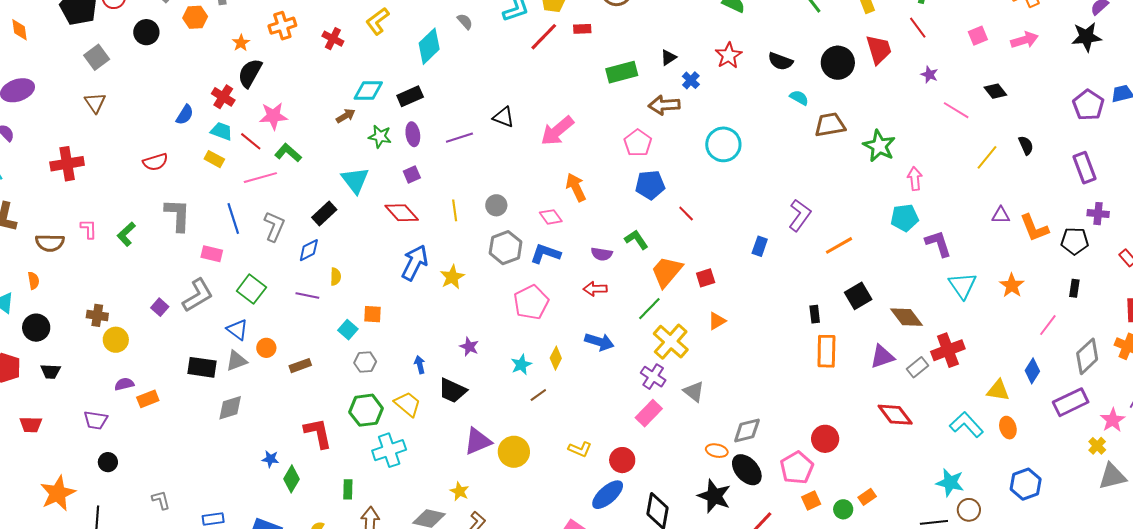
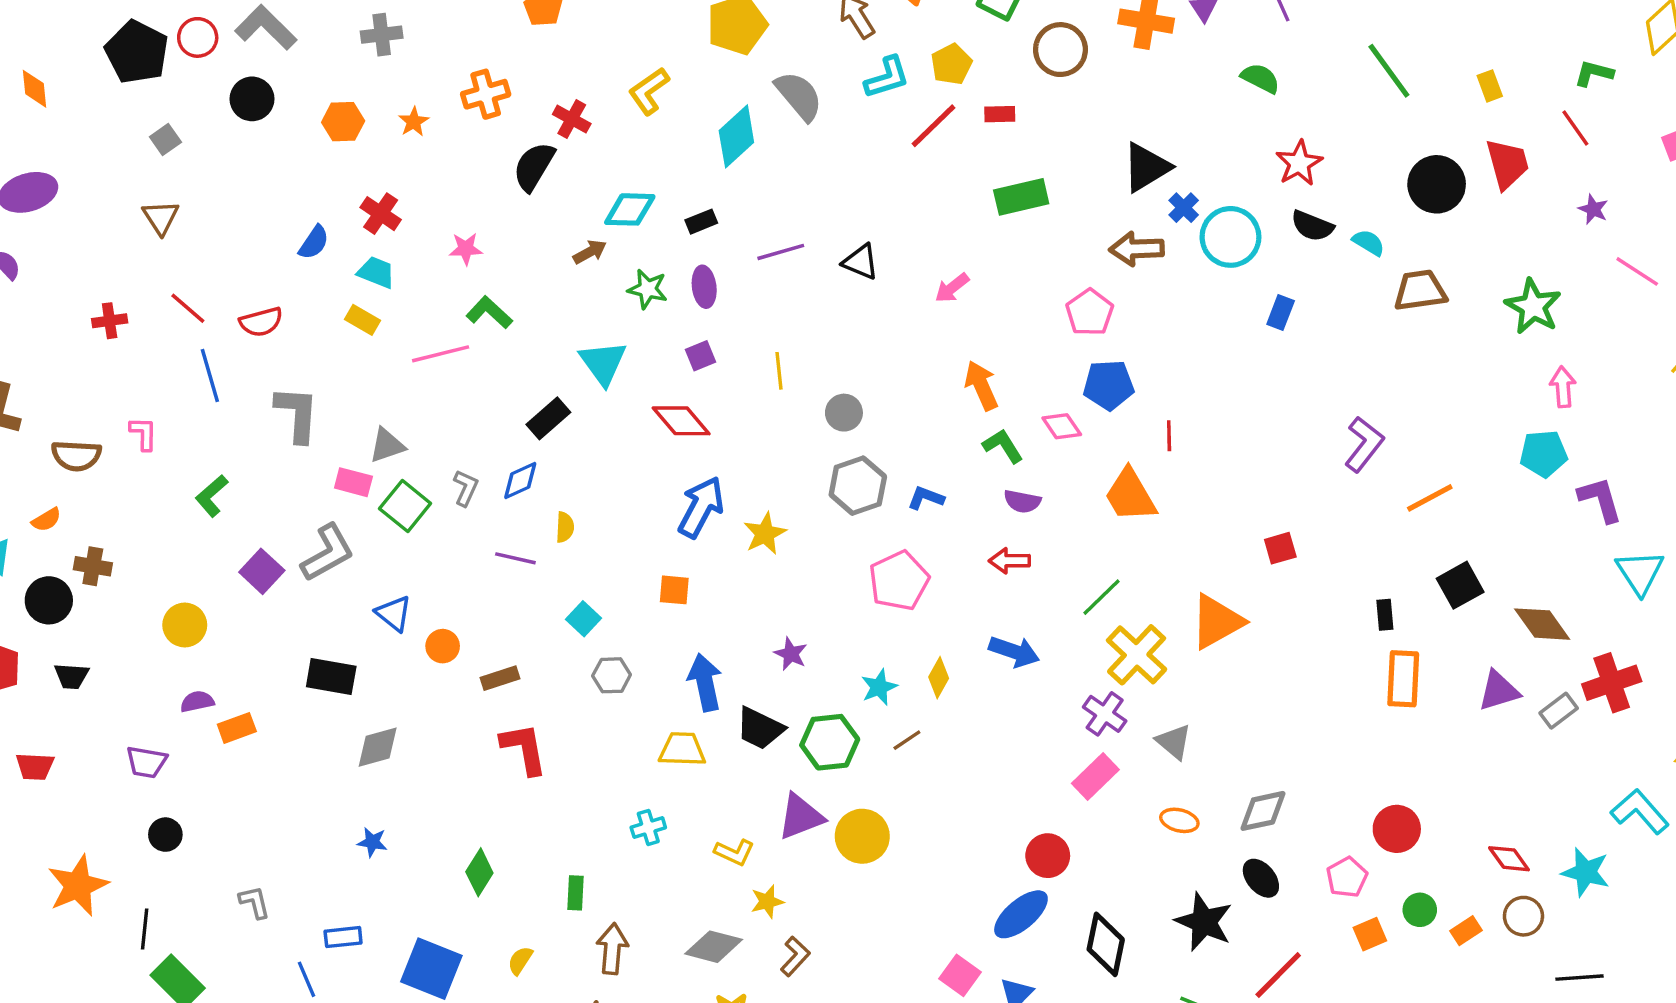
orange hexagon: (195, 17) -> (343, 122), moved
gray semicircle: (465, 21) -> (799, 96), size x1.8
red star: (729, 55) -> (1299, 163), moved
gray square: (97, 57) -> (165, 140), size x0.7
black triangle: (668, 57) -> (1146, 167), size x1.8
black semicircle: (780, 61) -> (1312, 226), moved
green rectangle: (622, 72) -> (1021, 197), moved
black semicircle: (250, 73) -> (534, 166), moved
black rectangle: (410, 96) -> (701, 222), size x0.7
pink star: (273, 116) -> (466, 249), size x0.7
pink arrow: (557, 131) -> (952, 288), size x0.6
purple line: (459, 138) -> (781, 252), moved
red line: (251, 141) -> (188, 308), moved
cyan circle: (723, 144) -> (1230, 237), moved
green star: (879, 146) -> (1533, 306), moved
red cross: (67, 164) -> (110, 321), size x0.6
yellow line: (455, 210) -> (779, 371), moved
red line: (686, 213) -> (1169, 436), turned 42
pink diamond: (551, 217) -> (1062, 426), moved
blue line: (233, 218) -> (210, 375), moved
gray L-shape: (274, 226) -> (466, 488), moved, size x0.7
green L-shape: (126, 234) -> (212, 496), moved
green L-shape: (636, 240) -> (1003, 446), moved
blue rectangle: (760, 246) -> (1281, 312), moved
blue L-shape: (545, 254) -> (926, 498), size x0.7
orange trapezoid: (667, 272) -> (1130, 495), moved, turned -72
red square: (706, 278) -> (1280, 548), moved
orange semicircle: (33, 281) -> (46, 520), turned 66
green square: (251, 289) -> (405, 506), moved
purple square: (160, 307) -> (262, 571), size x1.4
orange square: (372, 314) -> (674, 590), moved
brown cross: (97, 315) -> (93, 566), moved
orange triangle: (717, 321) -> (1217, 622), size x1.8
gray triangle: (236, 361) -> (387, 445), moved
blue arrow: (420, 365) -> (705, 682), size x1.8
yellow trapezoid: (408, 404) -> (682, 749), turned -40
green hexagon: (366, 410) -> (830, 742), moved
red diamond: (895, 415) -> (1509, 859), moved, size x0.7
red L-shape: (318, 433) -> (524, 749), moved
yellow L-shape: (580, 449) -> (734, 852), moved
cyan cross: (389, 450) -> (648, 827), size x0.6
orange ellipse: (717, 451) -> (1179, 820), moved
blue star: (270, 459) -> (372, 842), moved
pink pentagon: (797, 468) -> (1347, 877), size x0.7
black ellipse: (747, 470) -> (1261, 878), size x0.7
cyan star: (950, 483) -> (1586, 872), moved
yellow star: (460, 491) -> (767, 902), turned 30
green circle: (843, 509) -> (1420, 910), moved
brown circle: (969, 510) -> (1523, 916), moved

